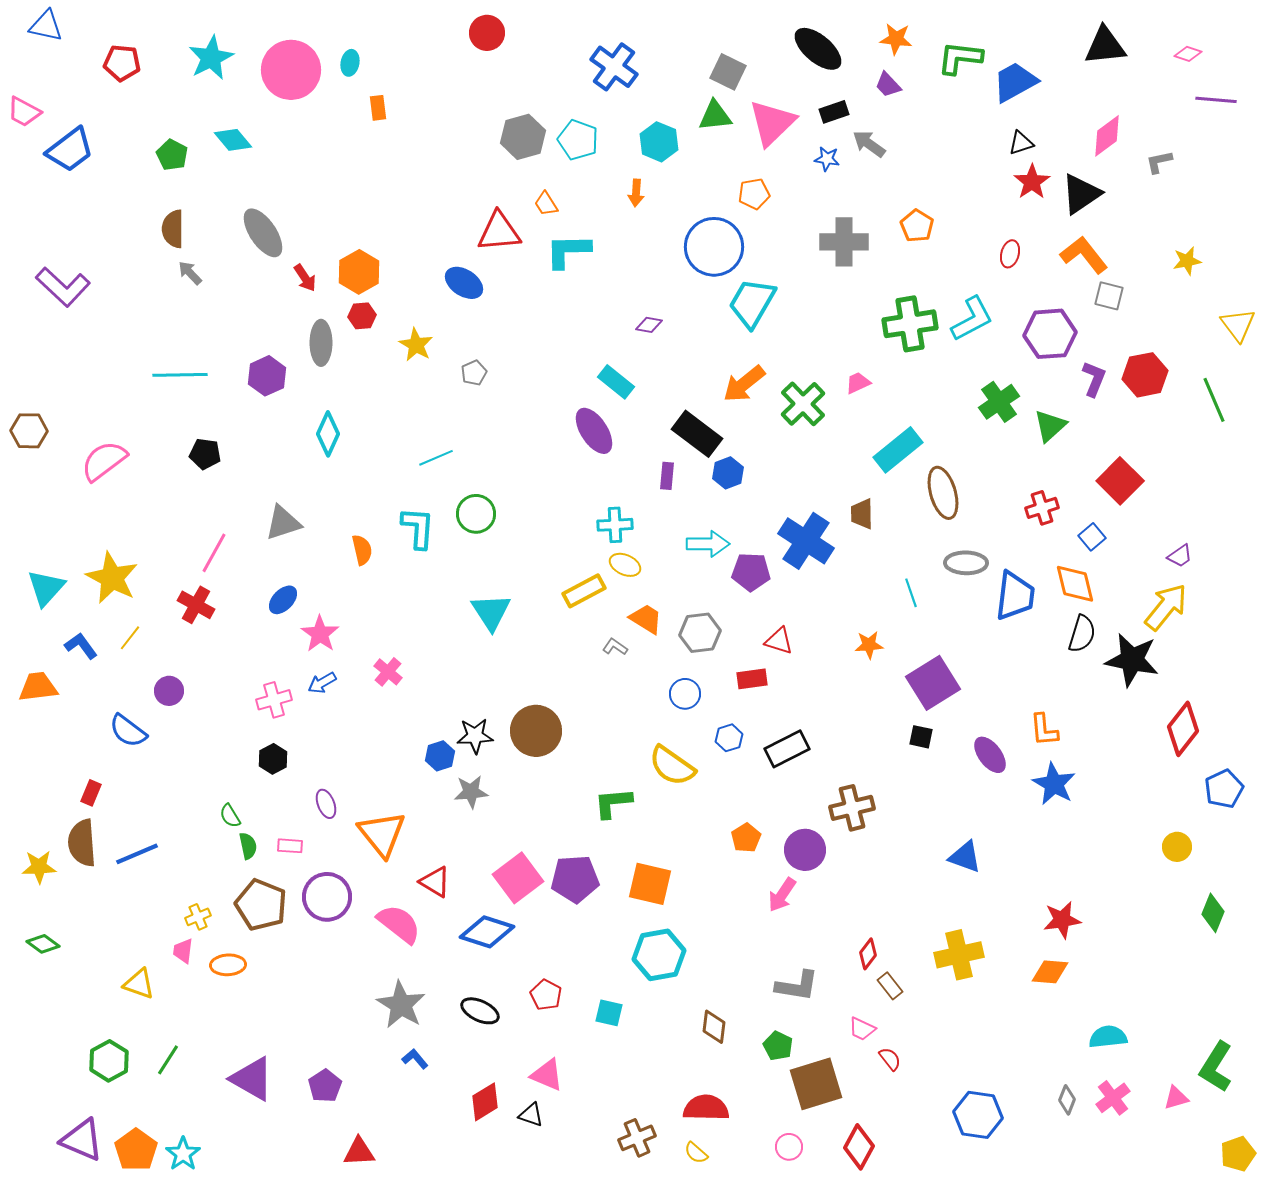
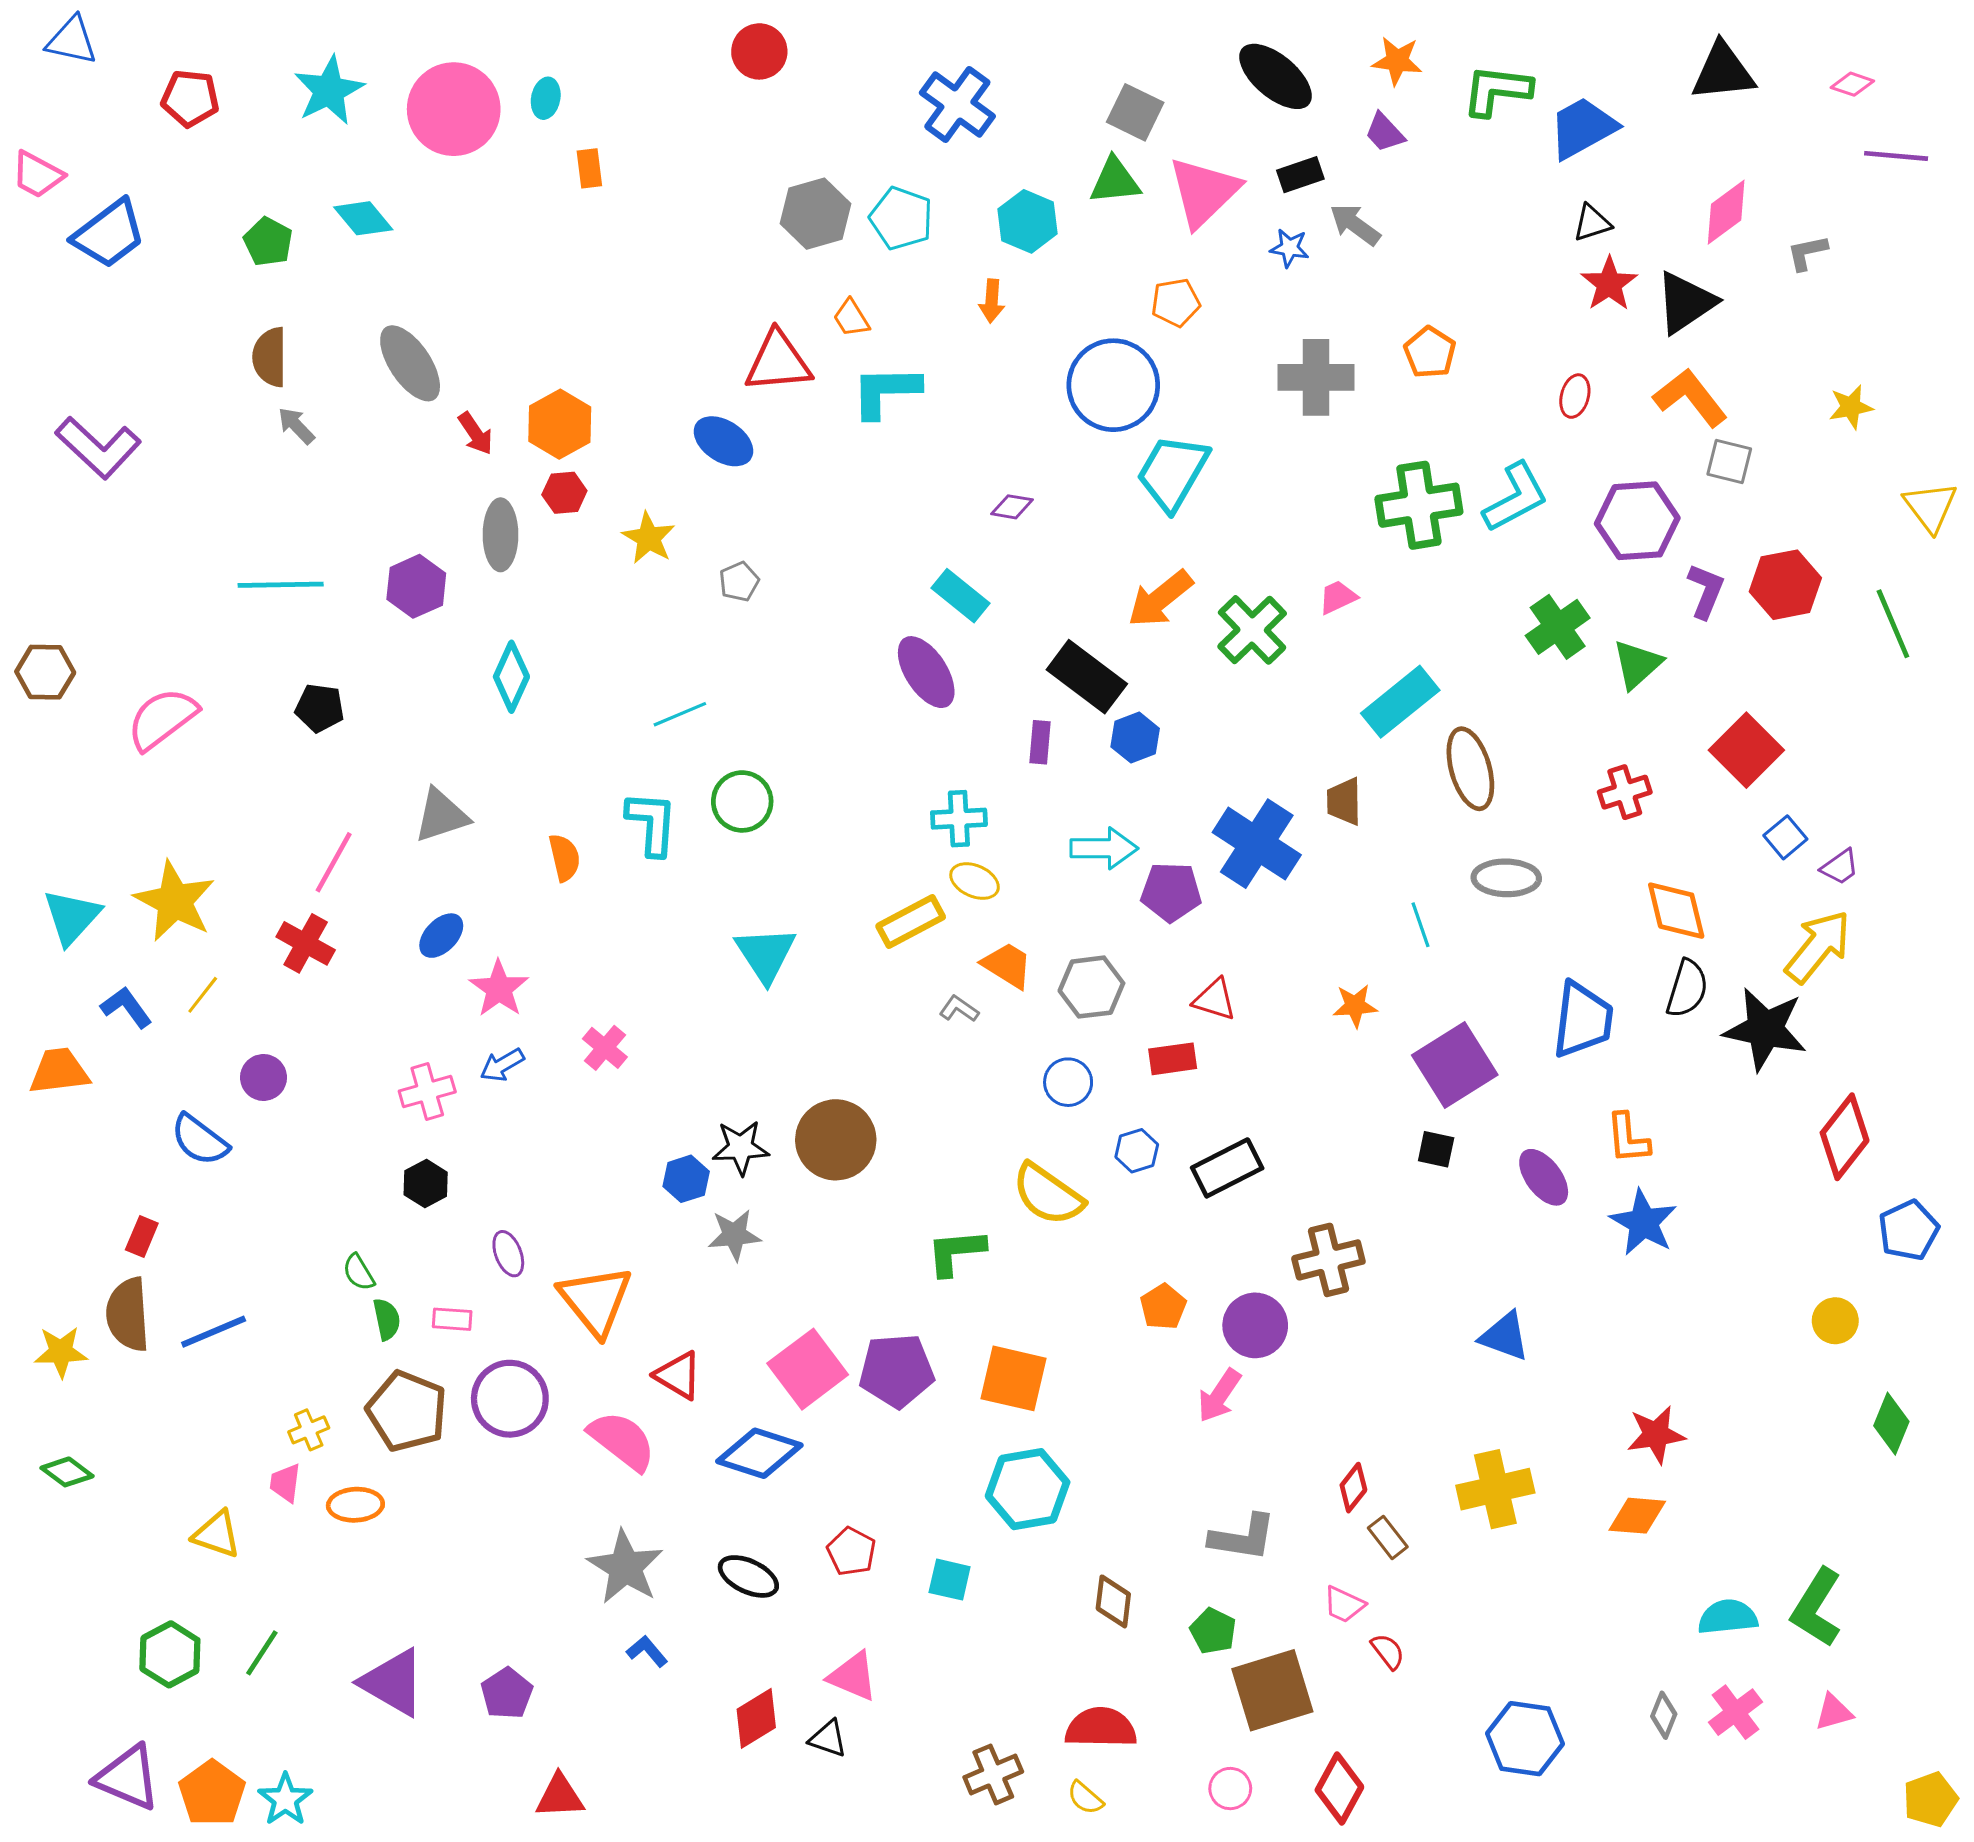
blue square: (1092, 537) -> (1785, 837), moved
blue trapezoid: (1015, 596) -> (1583, 1020), moved
green L-shape: (1216, 1067) -> (1817, 1608), moved

